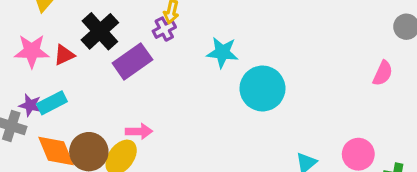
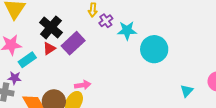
purple cross: (164, 29) -> (106, 21), moved
red triangle: (64, 55) -> (49, 48), moved
cyan rectangle: (52, 103) -> (27, 60), moved

